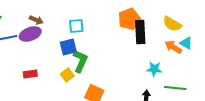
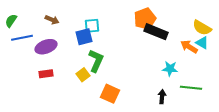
yellow semicircle: (172, 24) -> (202, 28), moved
black rectangle: (140, 32) -> (156, 32), turned -65
purple ellipse: (30, 34) -> (46, 47), moved
blue square: (68, 47) -> (84, 37), moved

